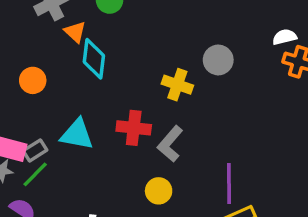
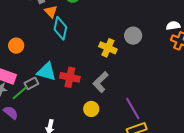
orange circle: (33, 80) -> (16, 46), moved
red cross: (134, 128) -> (70, 77), moved
gray rectangle: (35, 150) -> (31, 83), moved
purple line: (229, 183) -> (133, 108), turned -35

